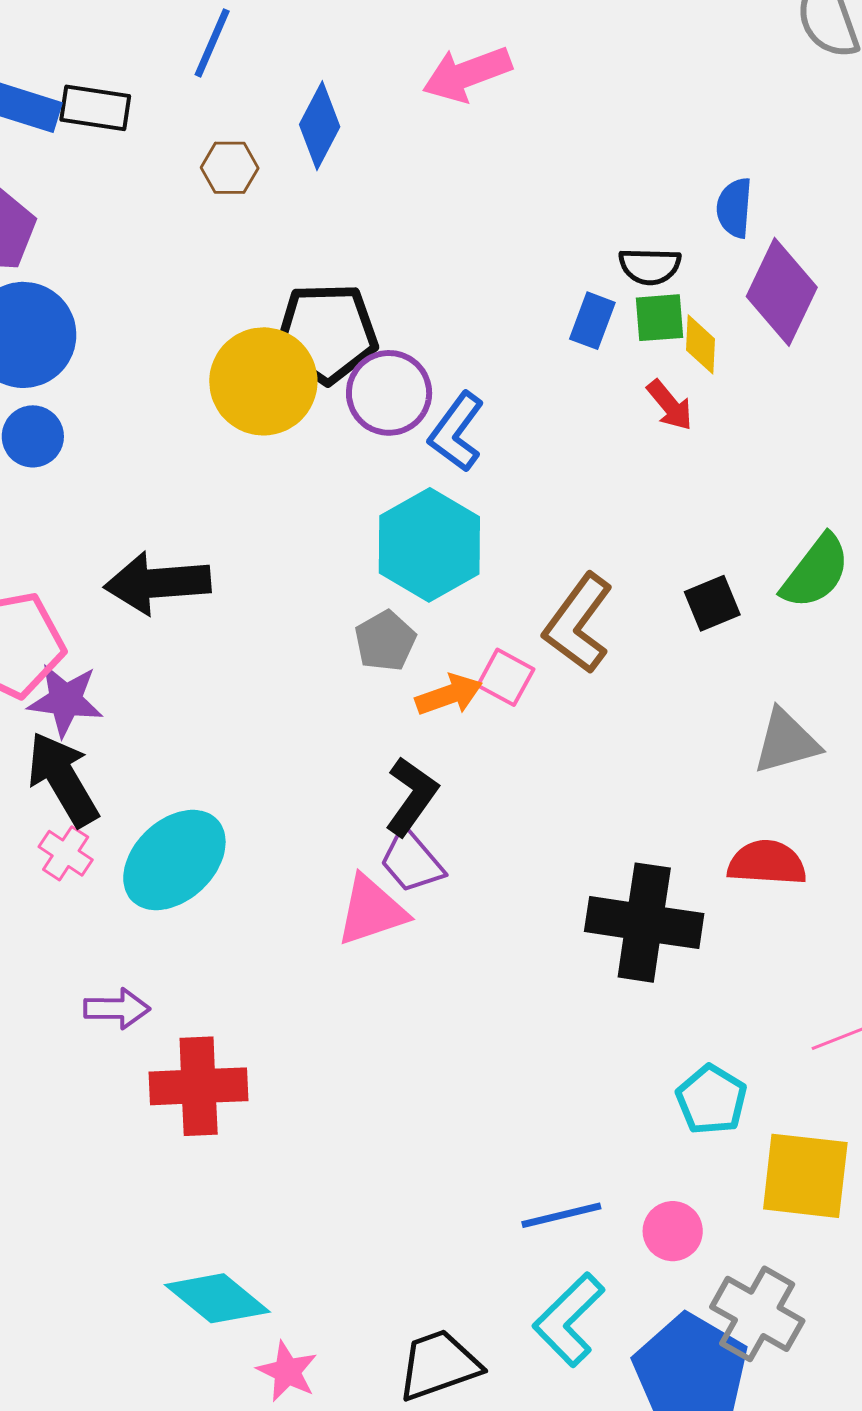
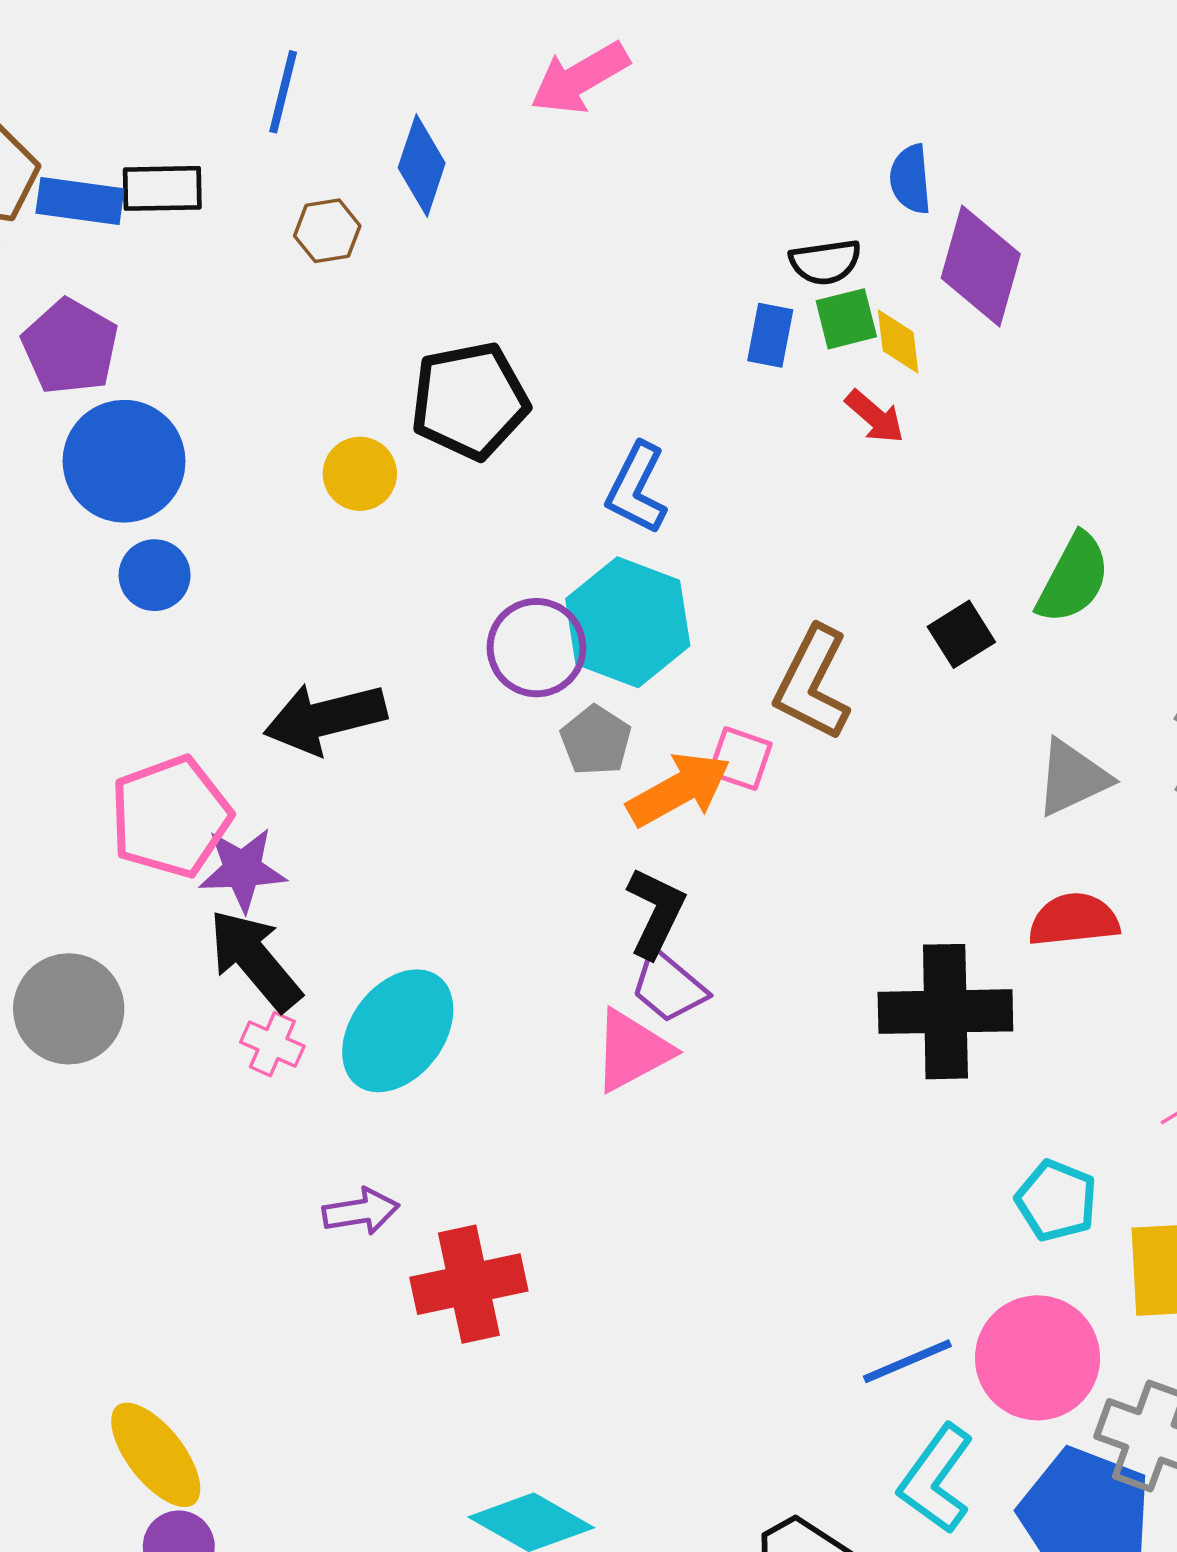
yellow circle: (263, 381) -> (360, 474), moved, size x0.6
purple circle: (389, 393) -> (536, 648), moved
orange arrow: (449, 695) -> (679, 790), size x1.4
pink circle: (673, 1231) -> (1038, 1358), size x1.8

